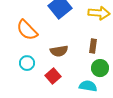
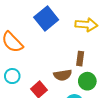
brown semicircle: (59, 51) -> (63, 75), moved

